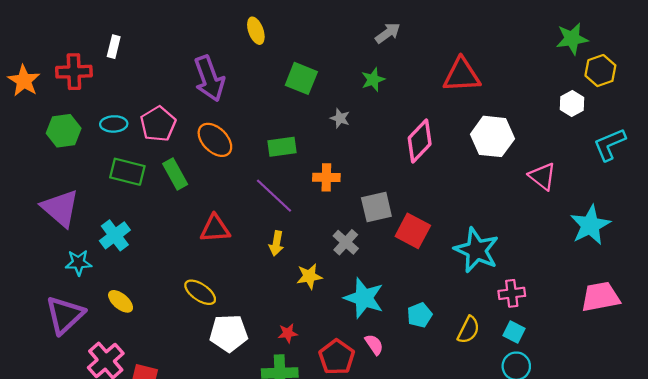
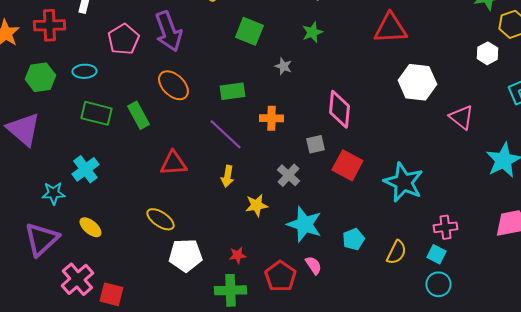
pink pentagon: (158, 124) -> (123, 39), moved
pink diamond: (420, 141) -> (339, 109), moved, turned -39
gray square: (376, 207) -> (315, 144), size x0.7
purple triangle: (60, 208) -> (23, 129), moved
pink cross: (512, 293) -> (445, 227), moved

